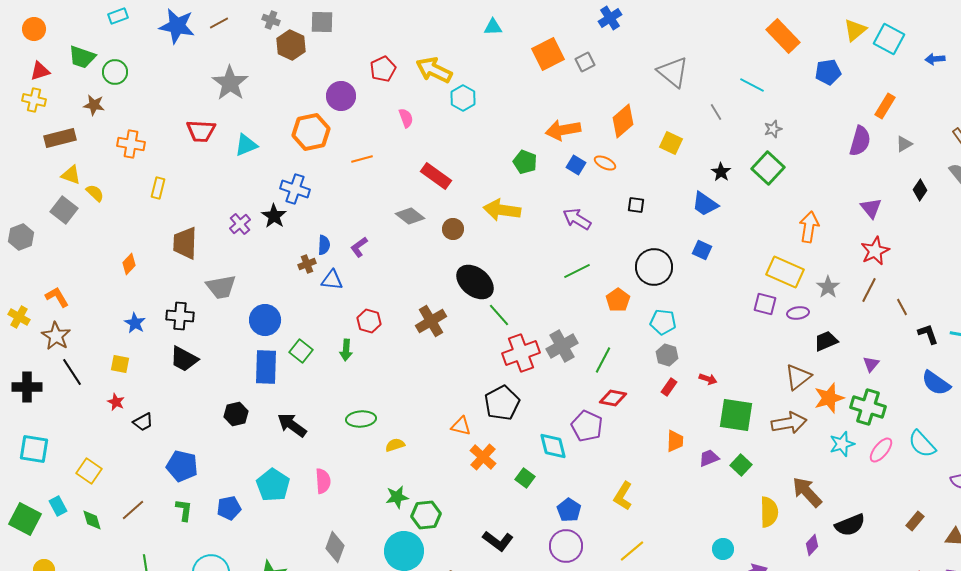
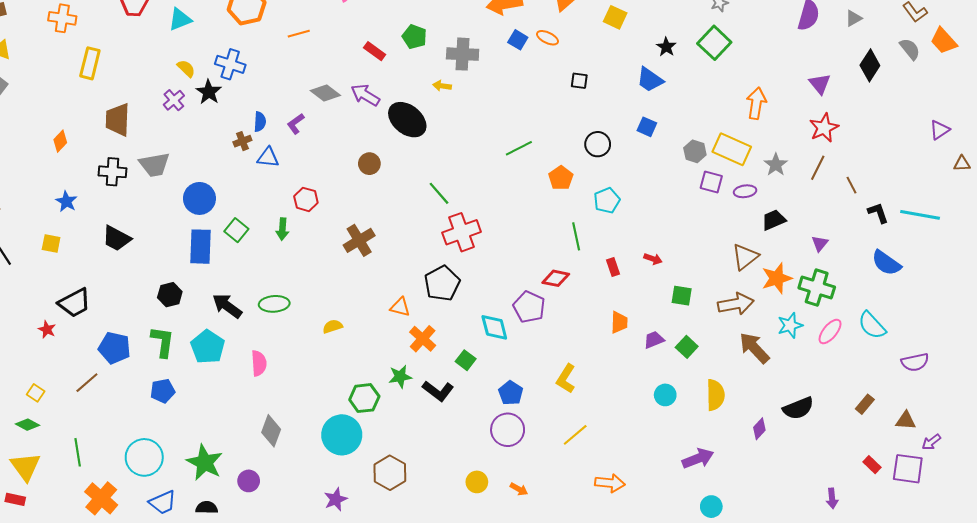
green pentagon: (525, 162) -> (414, 37), moved
red rectangle: (436, 176) -> (375, 51), size x0.7
yellow rectangle: (158, 188) -> (90, 63), size x1.4
black diamond: (920, 190) -> (870, 65), size x1.4
yellow semicircle: (95, 193) -> (186, 68), moved
yellow arrow: (502, 210) -> (442, 86), size x0.5
gray diamond: (410, 216) -> (325, 93), moved
purple arrow: (577, 219) -> (365, 95), moved
brown circle: (453, 229) -> (369, 164), moved
black circle: (654, 267) -> (598, 144), size x0.7
black ellipse: (475, 282) -> (407, 120), moved
black cross: (180, 316) -> (112, 172), moved
brown cross: (431, 321) -> (359, 240), moved
cyan pentagon: (663, 322) -> (607, 200), turned -30
gray cross: (562, 346) -> (463, 54), moved, turned 32
gray hexagon: (667, 355) -> (695, 151), moved
green line: (603, 360) -> (576, 236), moved, turned -40
red rectangle: (669, 387) -> (613, 267), turned -54
red star: (116, 402) -> (47, 329), moved
green square: (736, 415) -> (682, 296), size x0.6
green ellipse: (361, 419) -> (274, 304), moved
black trapezoid: (143, 422) -> (75, 303), size x1.6
yellow square: (89, 471) -> (36, 393), moved, size x0.7
cyan pentagon: (273, 485) -> (208, 347), moved
brown arrow: (807, 492) -> (754, 348), moved
green star: (397, 497) -> (400, 377), moved
brown line: (133, 510) -> (87, 383), moved
green L-shape: (184, 510) -> (163, 342), moved, size x1.4
green diamond: (92, 520) -> (28, 425), moved, turned -45
black L-shape: (498, 541) -> (438, 391), moved
cyan circle: (723, 549) -> (665, 395), moved

